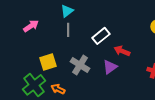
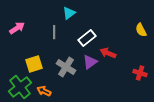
cyan triangle: (67, 11) -> (69, 13), moved
purple triangle: (110, 67) -> (90, 62), moved

